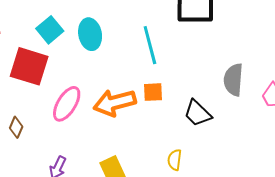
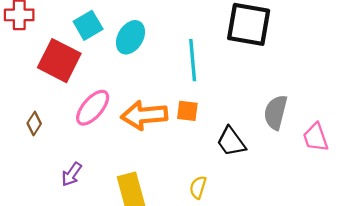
cyan ellipse: (90, 34) -> (130, 37), turned 32

